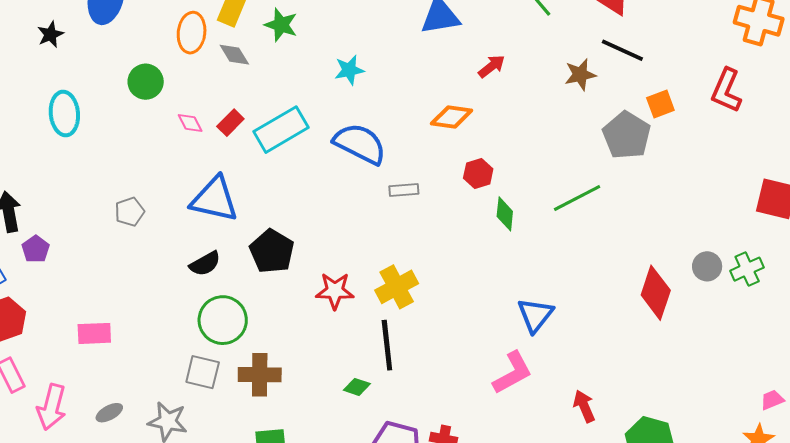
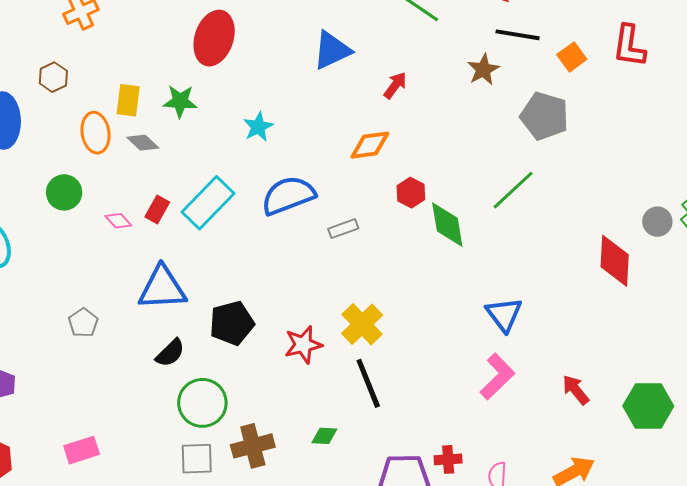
orange square: (660, 104) -> (572, 57), moved
blue semicircle: (360, 144) -> (288, 195), turned -32
green diamond: (505, 214) -> (447, 225), size x1.4
black pentagon: (272, 251) -> (232, 323), turned -30
green diamond: (357, 387) -> (324, 436), moved

